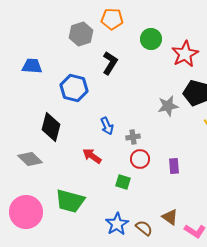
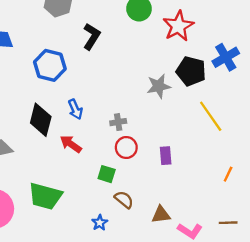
blue arrow: (107, 126) -> (75, 109), moved
black diamond: (51, 127) -> (41, 120), moved
brown triangle: (170, 217) -> (161, 215), turned -42
blue star: (117, 224) -> (100, 223), size x0.6
brown semicircle: (144, 228) -> (124, 200), moved

